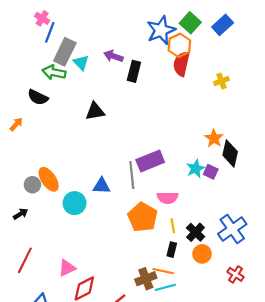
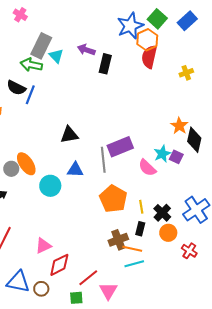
blue line: (50, 32) -> (30, 95), moved
black triangle: (95, 111) -> (69, 135), moved
pink semicircle: (167, 198) -> (147, 168), moved, turned 42
red cross: (236, 274) -> (189, 251), moved
brown cross: (146, 279) -> (118, 240), moved

